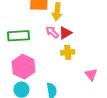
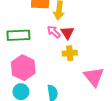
red triangle: (65, 33) -> (67, 33), turned -32
pink triangle: (91, 75) -> (94, 77), size x1.5

